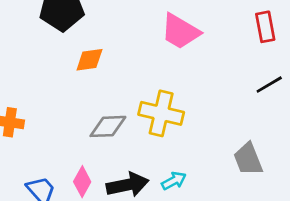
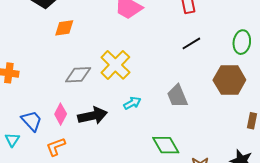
yellow cross: (161, 113) -> (115, 65), turned 32
cyan arrow: (174, 181) -> (132, 103), moved

